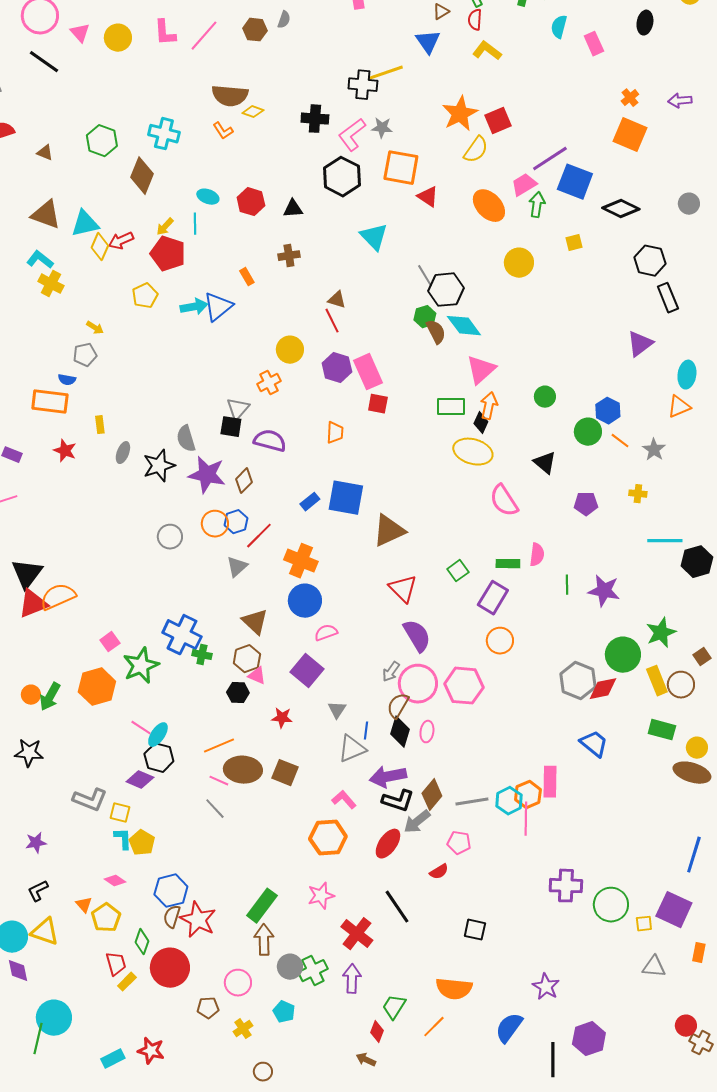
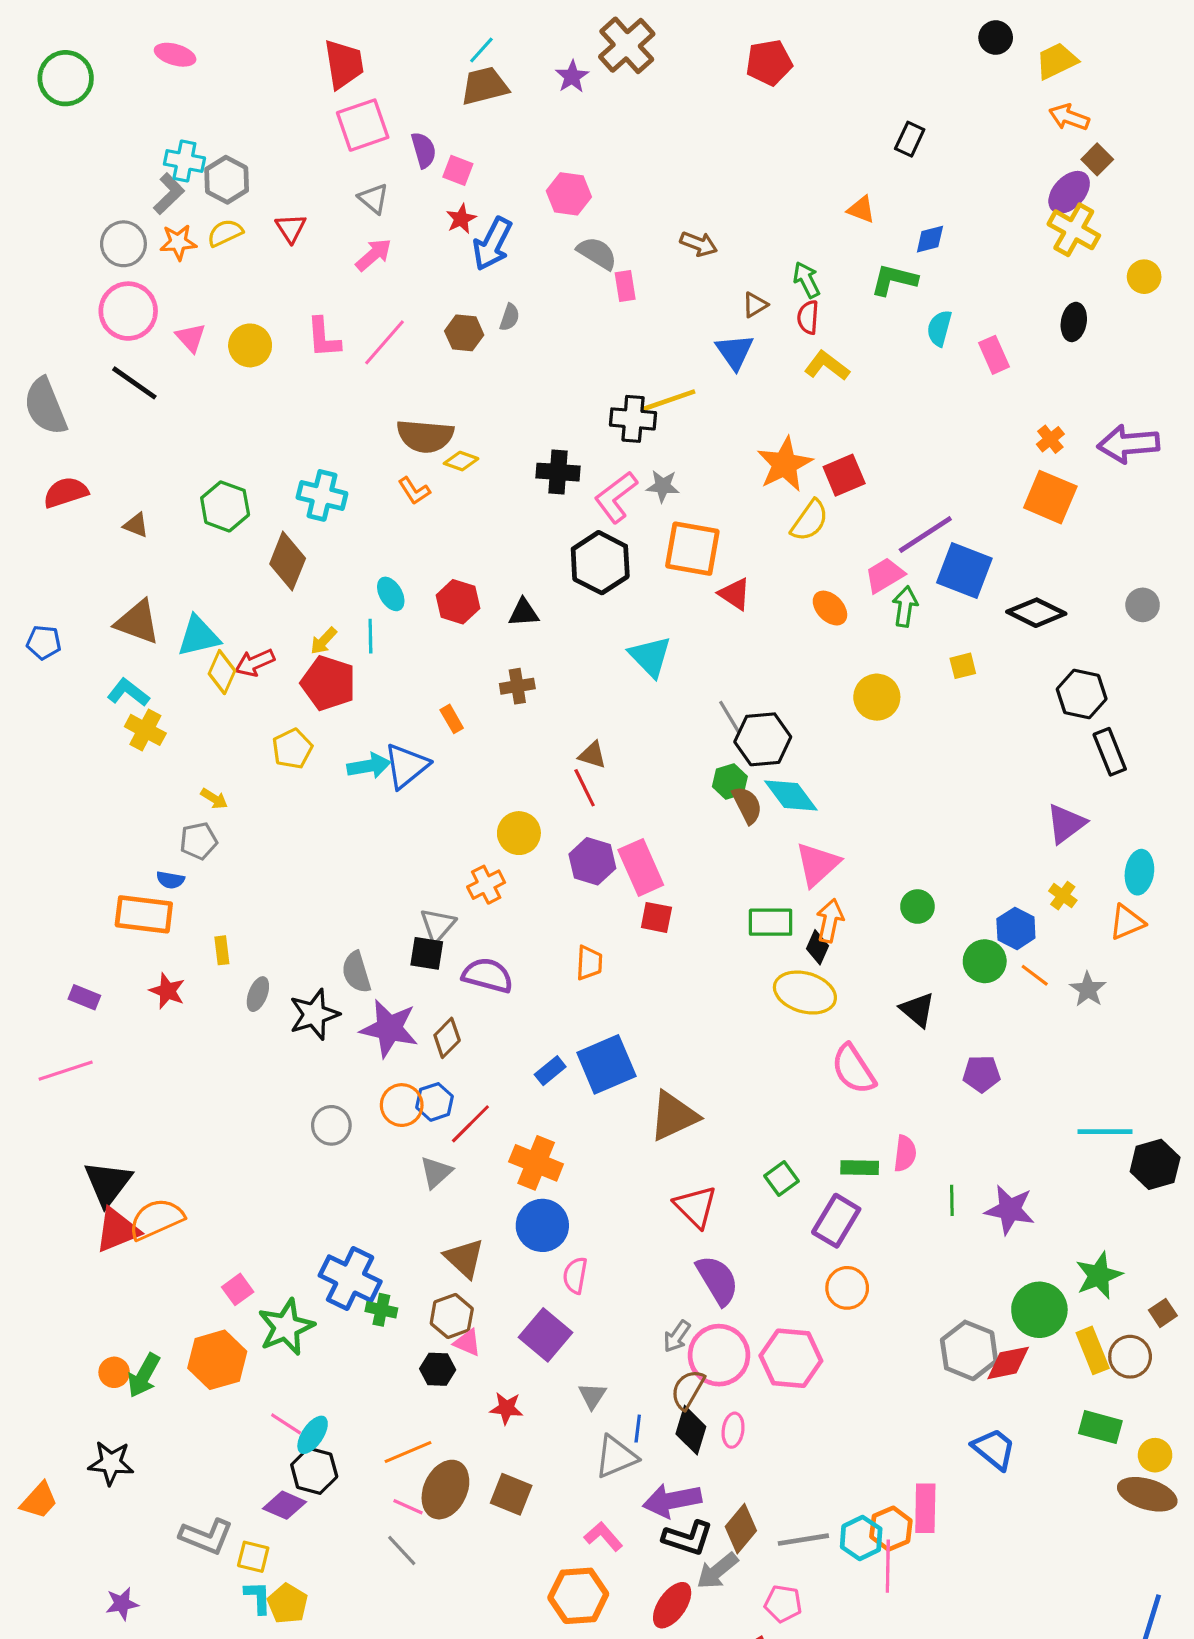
purple arrow: (680, 101) -> (1128, 444), size x1.6
cyan ellipse: (208, 197) -> (391, 594), turned 40
orange ellipse: (489, 206) -> (830, 608), size x0.7
yellow cross: (638, 494) -> (1063, 896), moved, turned 30
blue square: (346, 498) -> (606, 1064), turned -33
pink semicircle: (326, 633) -> (575, 1275), turned -60
brown ellipse: (243, 770) -> (445, 1490), turned -69

